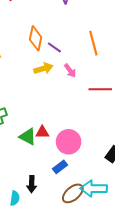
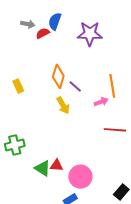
yellow arrow: (43, 68) -> (63, 105), turned 72
pink arrow: (70, 71) -> (101, 102), moved, turned -80

